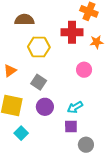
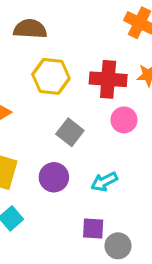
red cross: (72, 32) -> (108, 79), moved
gray square: (39, 82) -> (70, 132), moved
purple square: (71, 126) -> (93, 228), moved

